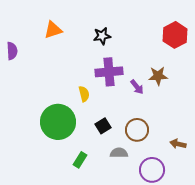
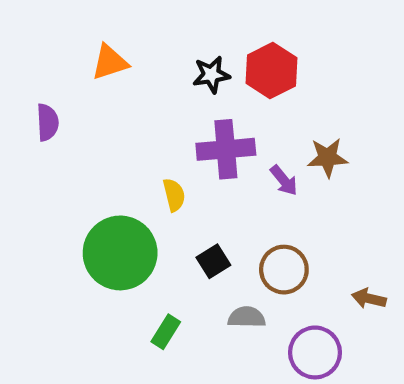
red hexagon: (175, 35) -> (271, 70), moved
purple semicircle: (12, 51) -> (48, 122), moved

